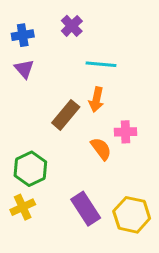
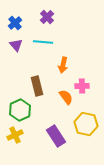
blue cross: (23, 35) -> (15, 23), turned -32
cyan line: (101, 64) -> (43, 42), moved
brown rectangle: (66, 115) -> (37, 86), moved, turned -54
yellow hexagon: (132, 215) -> (86, 124), moved

